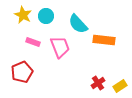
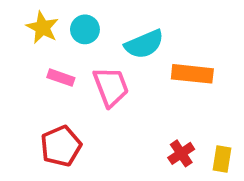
cyan semicircle: (78, 24) -> (144, 44), turned -70
red pentagon: (22, 72) -> (61, 146), moved
yellow rectangle: (120, 86) -> (222, 159), turned -48

